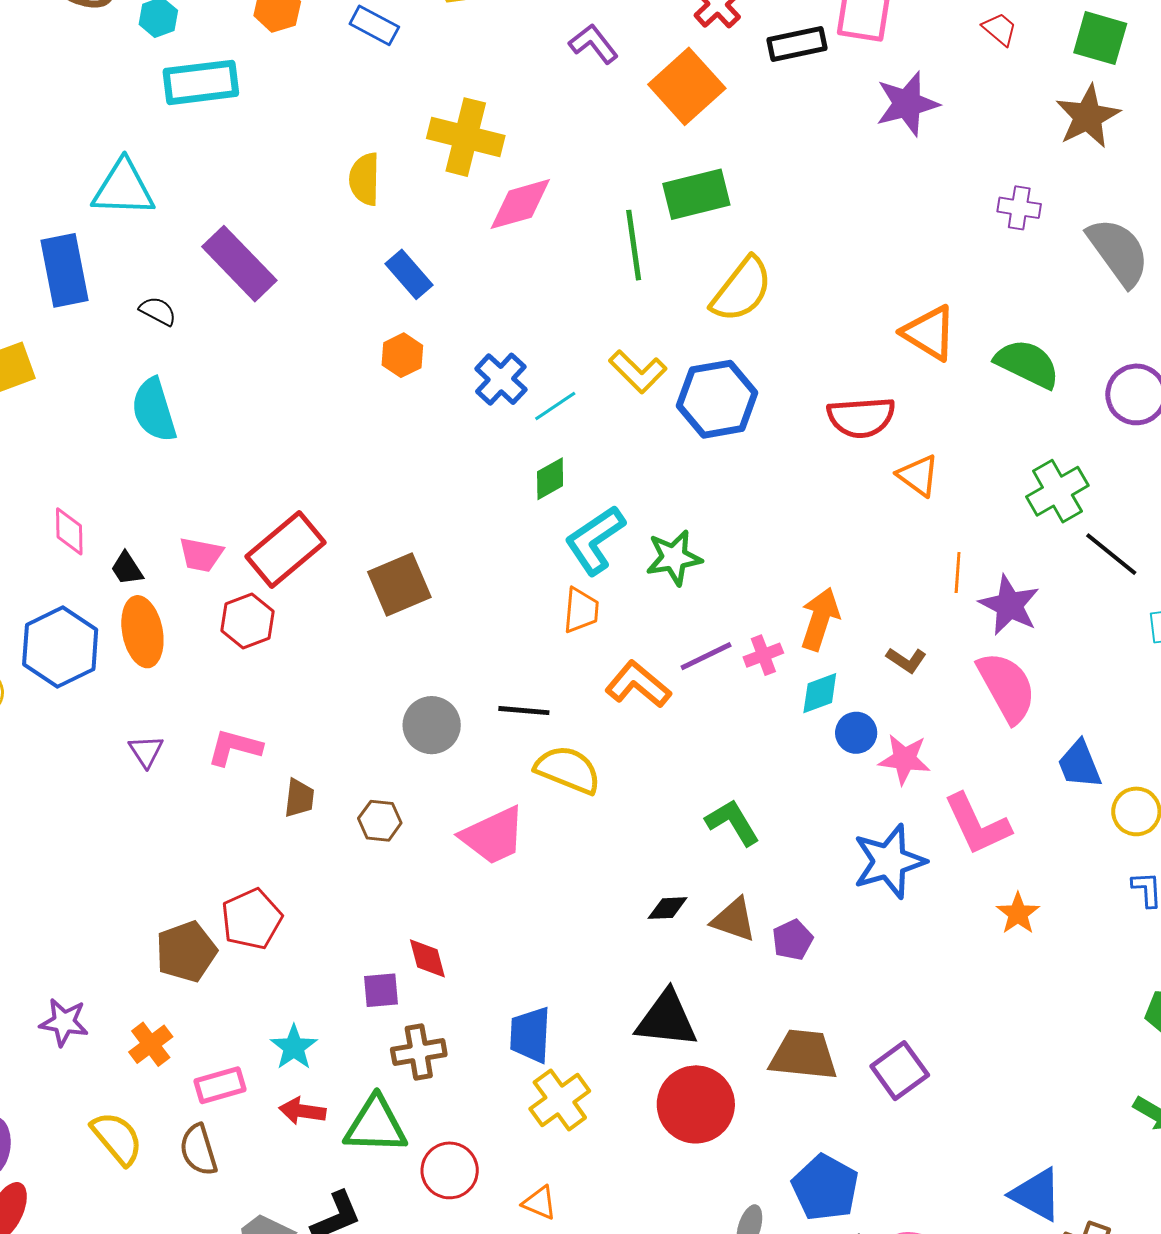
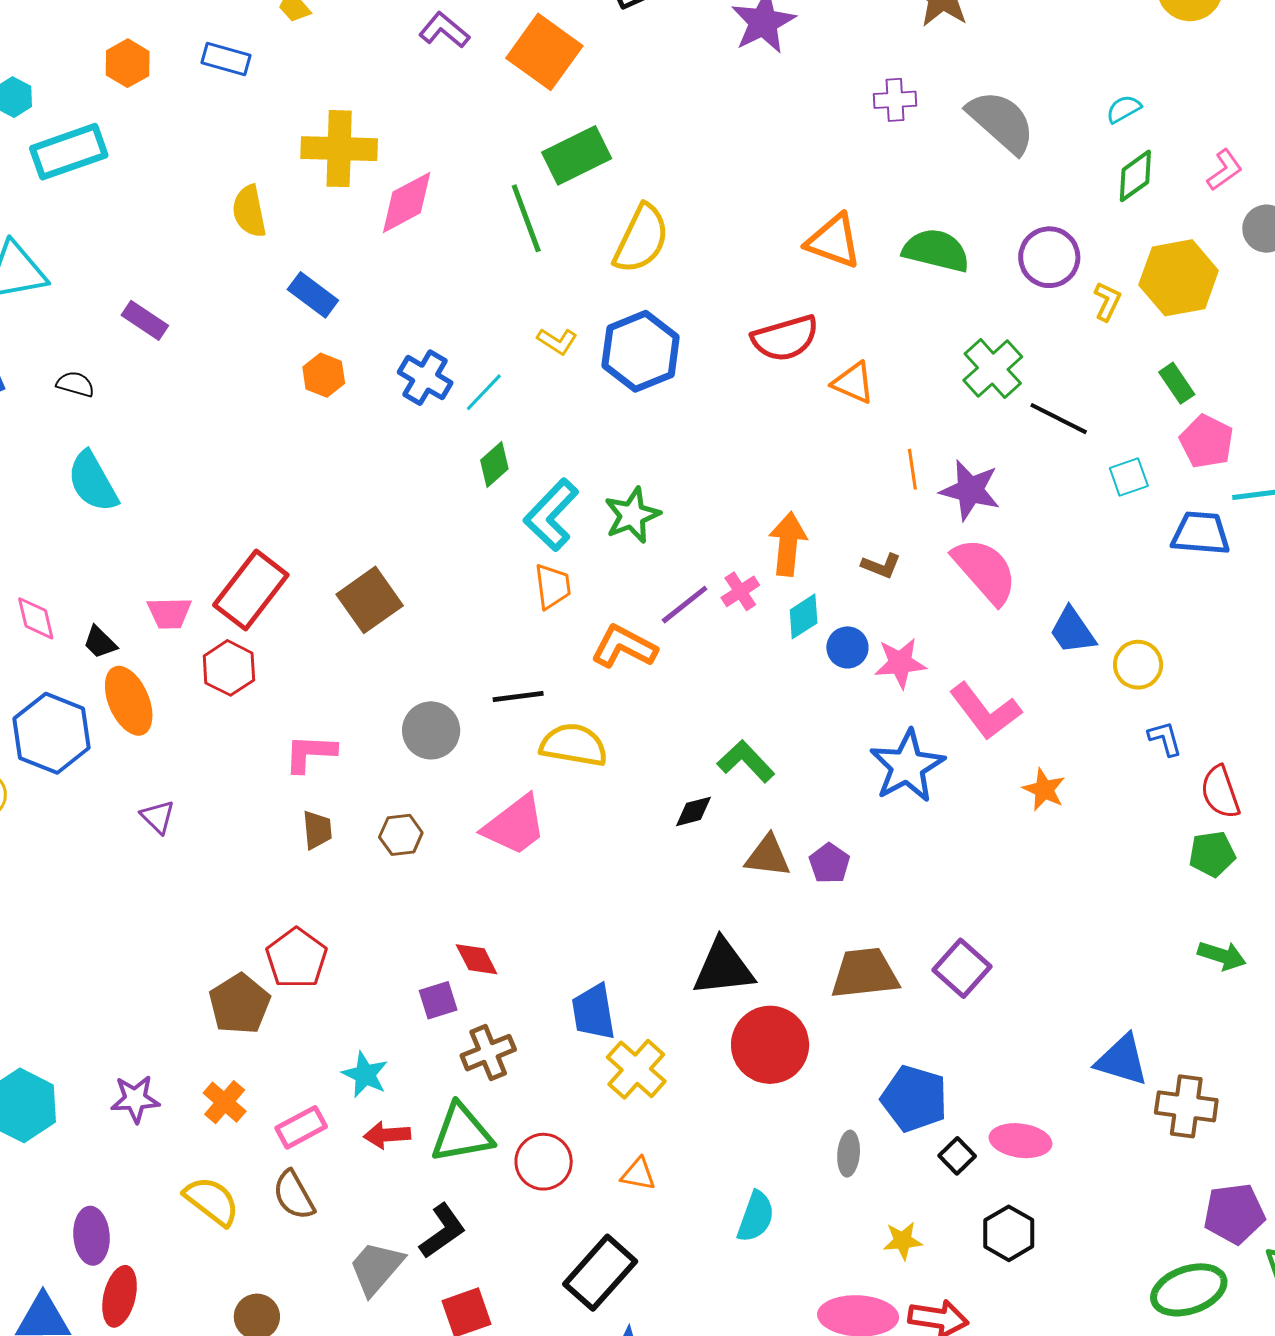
purple rectangle: (239, 264) -> (145, 320), size x0.6
yellow L-shape: (638, 372) -> (557, 341), size x0.7
pink L-shape: (235, 747) -> (310, 753), moved
black diamond: (667, 908) -> (694, 811), moved

